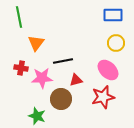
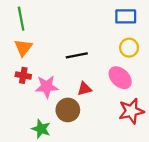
orange triangle: (36, 43) -> (23, 48), moved
black line: (63, 61) -> (77, 55), moved
red star: (103, 97) -> (131, 111), moved

